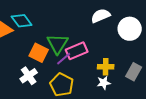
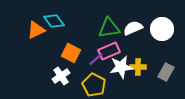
white semicircle: (101, 16) -> (133, 28), moved
green triangle: (58, 44) -> (109, 28), moved, turned 50
white star: (104, 83) -> (121, 67), moved, size x1.6

